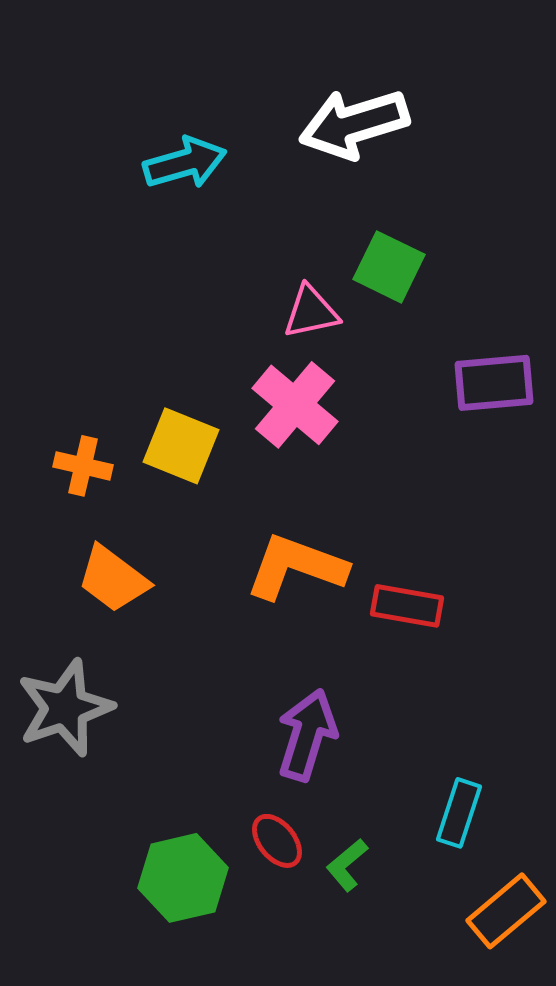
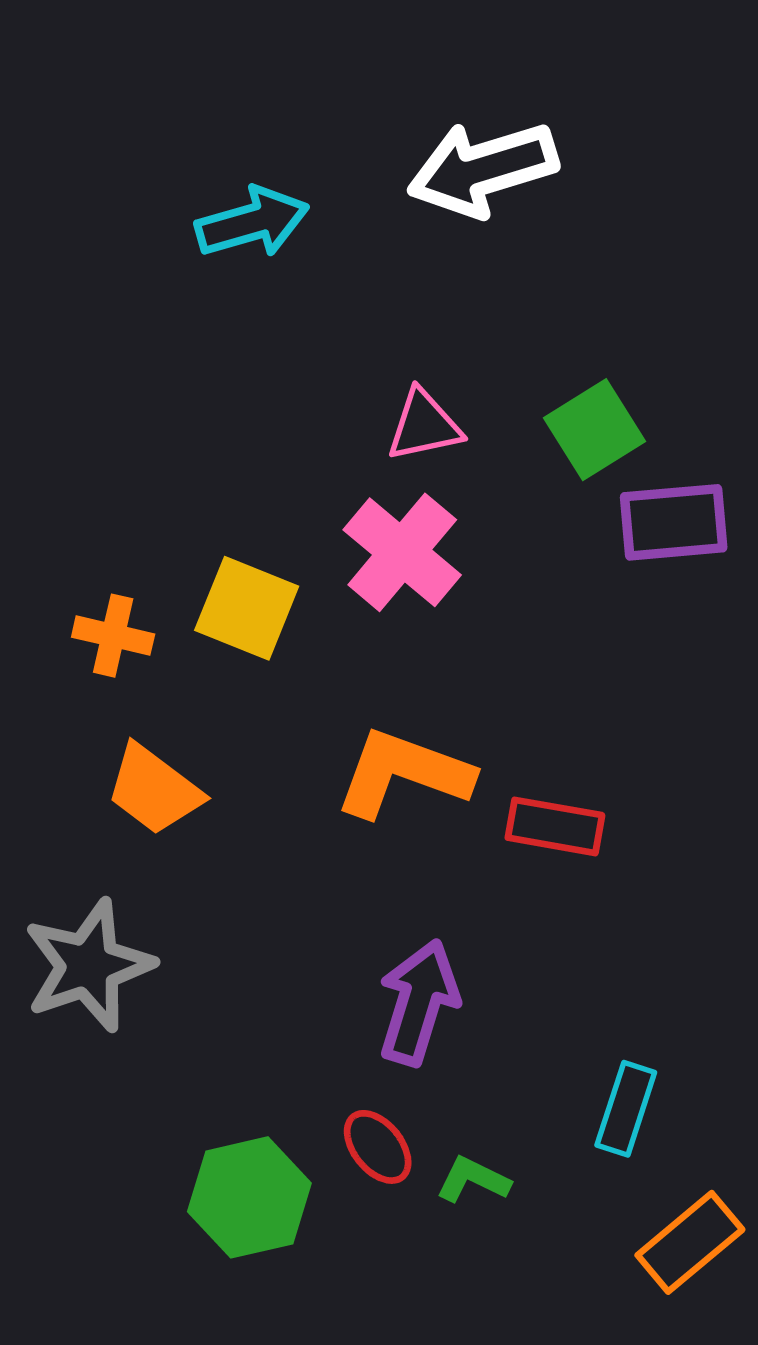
green square: (389, 267) -> (594, 430), moved, turned 32
green L-shape: (347, 865) -> (473, 1180), turned 66

